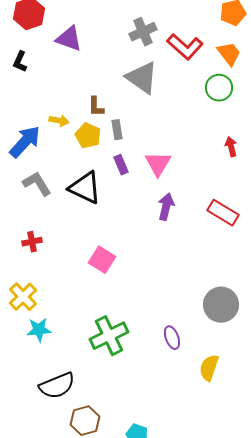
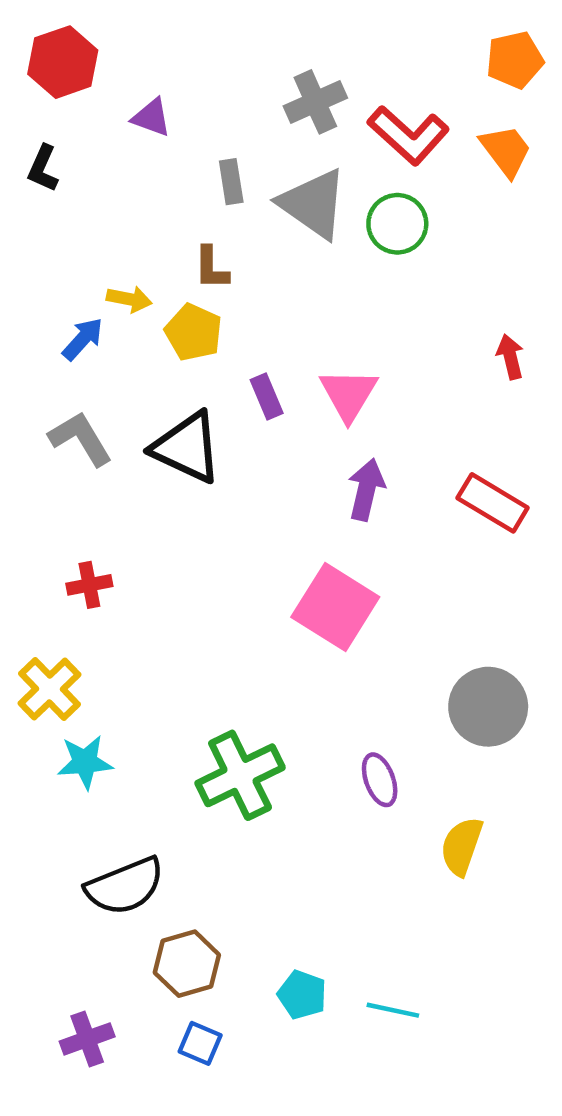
purple triangle: (69, 39) -> (151, 117), size x0.7
green circle: (219, 88) -> (397, 224), moved
gray rectangle: (117, 130) -> (231, 182), moved
blue arrow: (25, 142) -> (83, 339), moved, size x0.6
red cross: (32, 242) -> (89, 585), moved
pink square: (102, 260) -> (335, 607), moved, size x1.4

